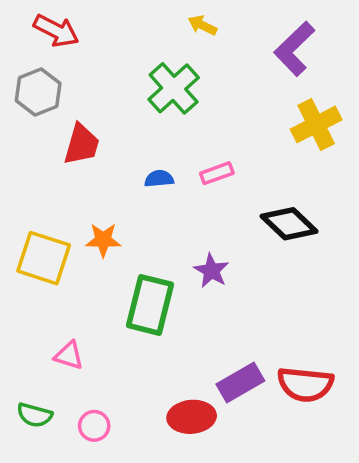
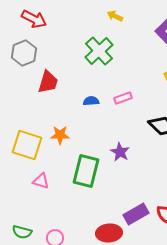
pink triangle: (69, 355) -> (41, 181), moved

